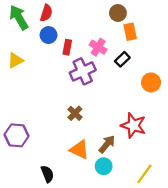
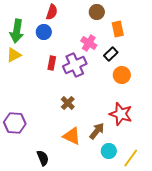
red semicircle: (46, 13) -> (52, 12), moved
brown circle: (118, 13) -> (97, 12), moved
green arrow: (19, 17) -> (17, 31), moved, turned -140
red rectangle: (67, 47) -> (52, 63), moved
orange circle: (151, 82) -> (122, 75), moved
cyan circle: (104, 166) -> (109, 151), moved

